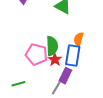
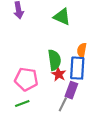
pink pentagon: (36, 54) -> (26, 79), moved

